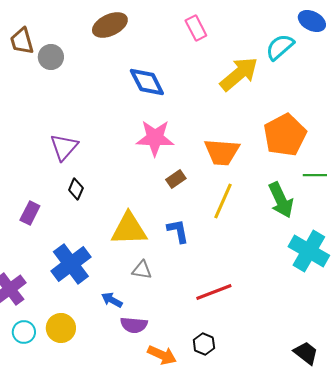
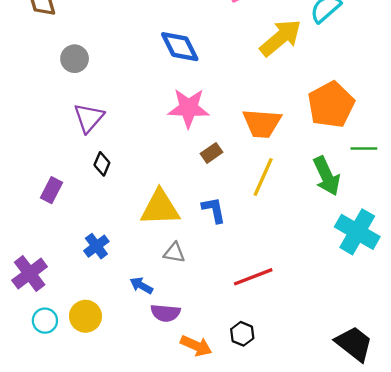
gray circle: (51, 57) -> (75, 59), moved
blue cross: (71, 264) -> (96, 246), size x0.6
black trapezoid: (306, 353) -> (354, 344), size x1.4

